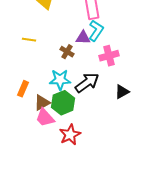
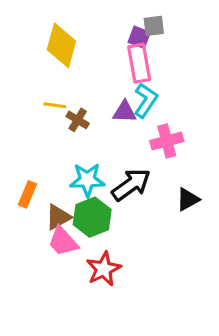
yellow line: (29, 40) -> (55, 105), moved
brown cross: (67, 52) -> (78, 120), moved

